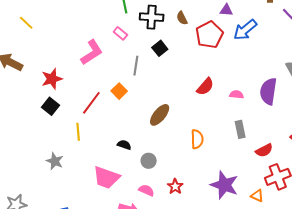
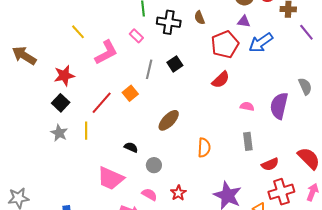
brown semicircle: (182, 18) -> (200, 18), moved
yellow line: (26, 23) -> (78, 32), moved
black square: (160, 48) -> (175, 64), moved
red semicircle: (205, 87) -> (221, 80), moved
gray star: (55, 161) -> (59, 133), moved

